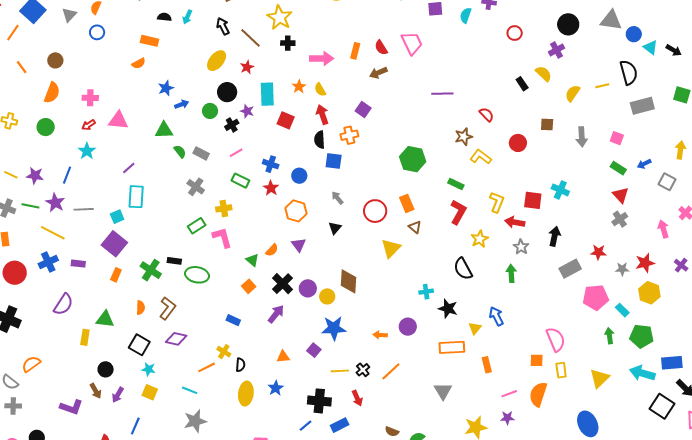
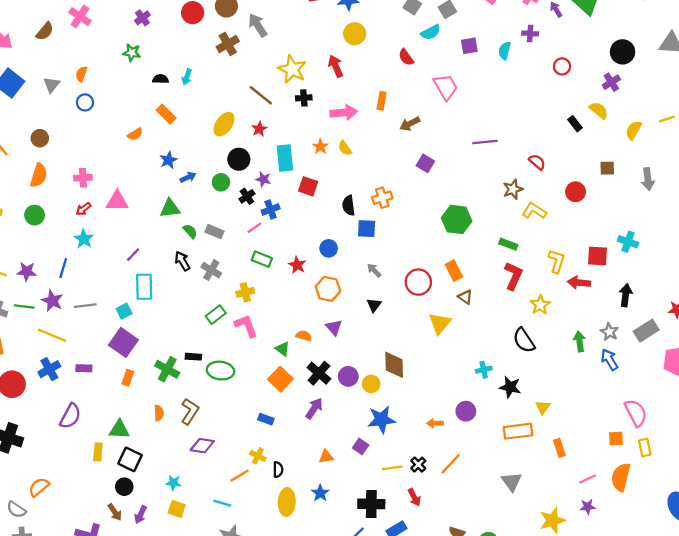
black arrow: (223, 26) -> (182, 261), moved
orange rectangle: (150, 41) -> (166, 114), moved, turned 36
red semicircle: (381, 48) -> (406, 57), moved
purple square: (363, 109) -> (425, 163), moved
red arrow: (322, 114) -> (336, 66), moved
blue cross: (271, 164) -> (271, 210), moved, turned -35
gray star: (521, 247) -> (609, 332), moved
orange semicircle: (272, 250) -> (304, 336), turned -112
orange square: (249, 286) -> (280, 379), size x1.5
blue arrow: (496, 316) -> (609, 360), moved
black square: (139, 345) -> (130, 459), moved

